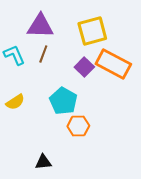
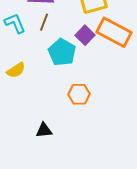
cyan pentagon: (63, 101) -> (62, 52), moved

